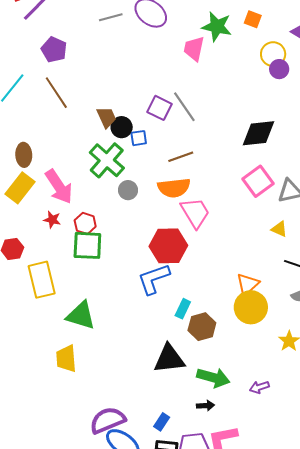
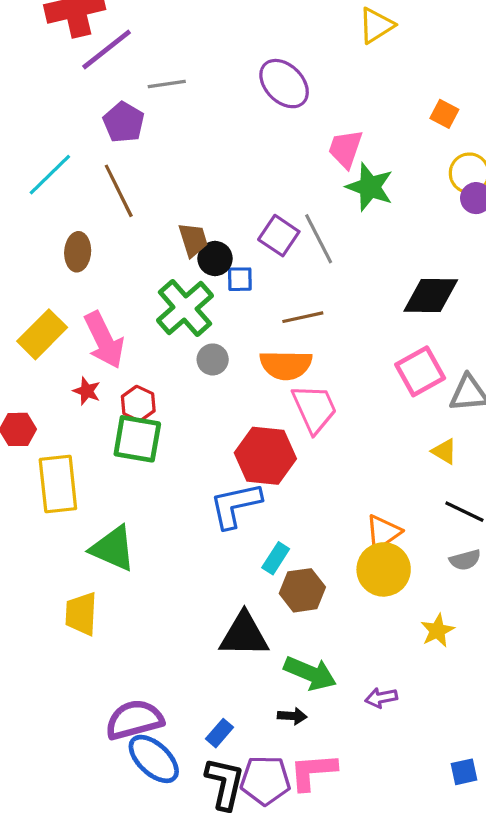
gray line: (111, 17) -> (167, 84), moved
green star: (217, 26) -> (370, 187), moved
brown ellipse: (24, 155) -> (78, 252), moved

